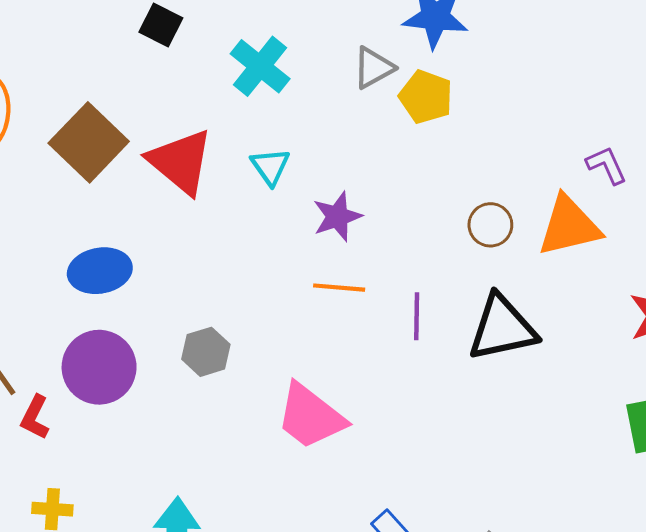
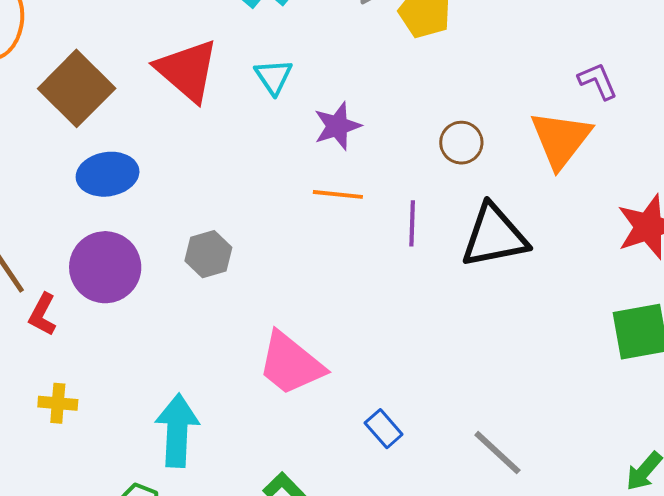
brown square: (89, 142) -> (77, 88), moved
brown circle: (490, 225) -> (461, 143), moved
orange triangle: (569, 226) -> (561, 139), turned -40
pink trapezoid: (311, 416) -> (291, 364), moved

